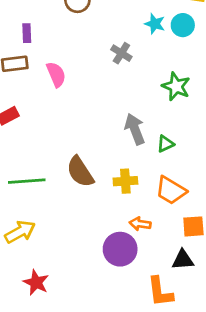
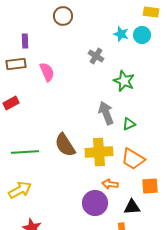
green star: (176, 86) -> (124, 81), moved
yellow cross: (125, 181) -> (99, 152), size x1.5
black triangle: (183, 260) -> (132, 207), moved

